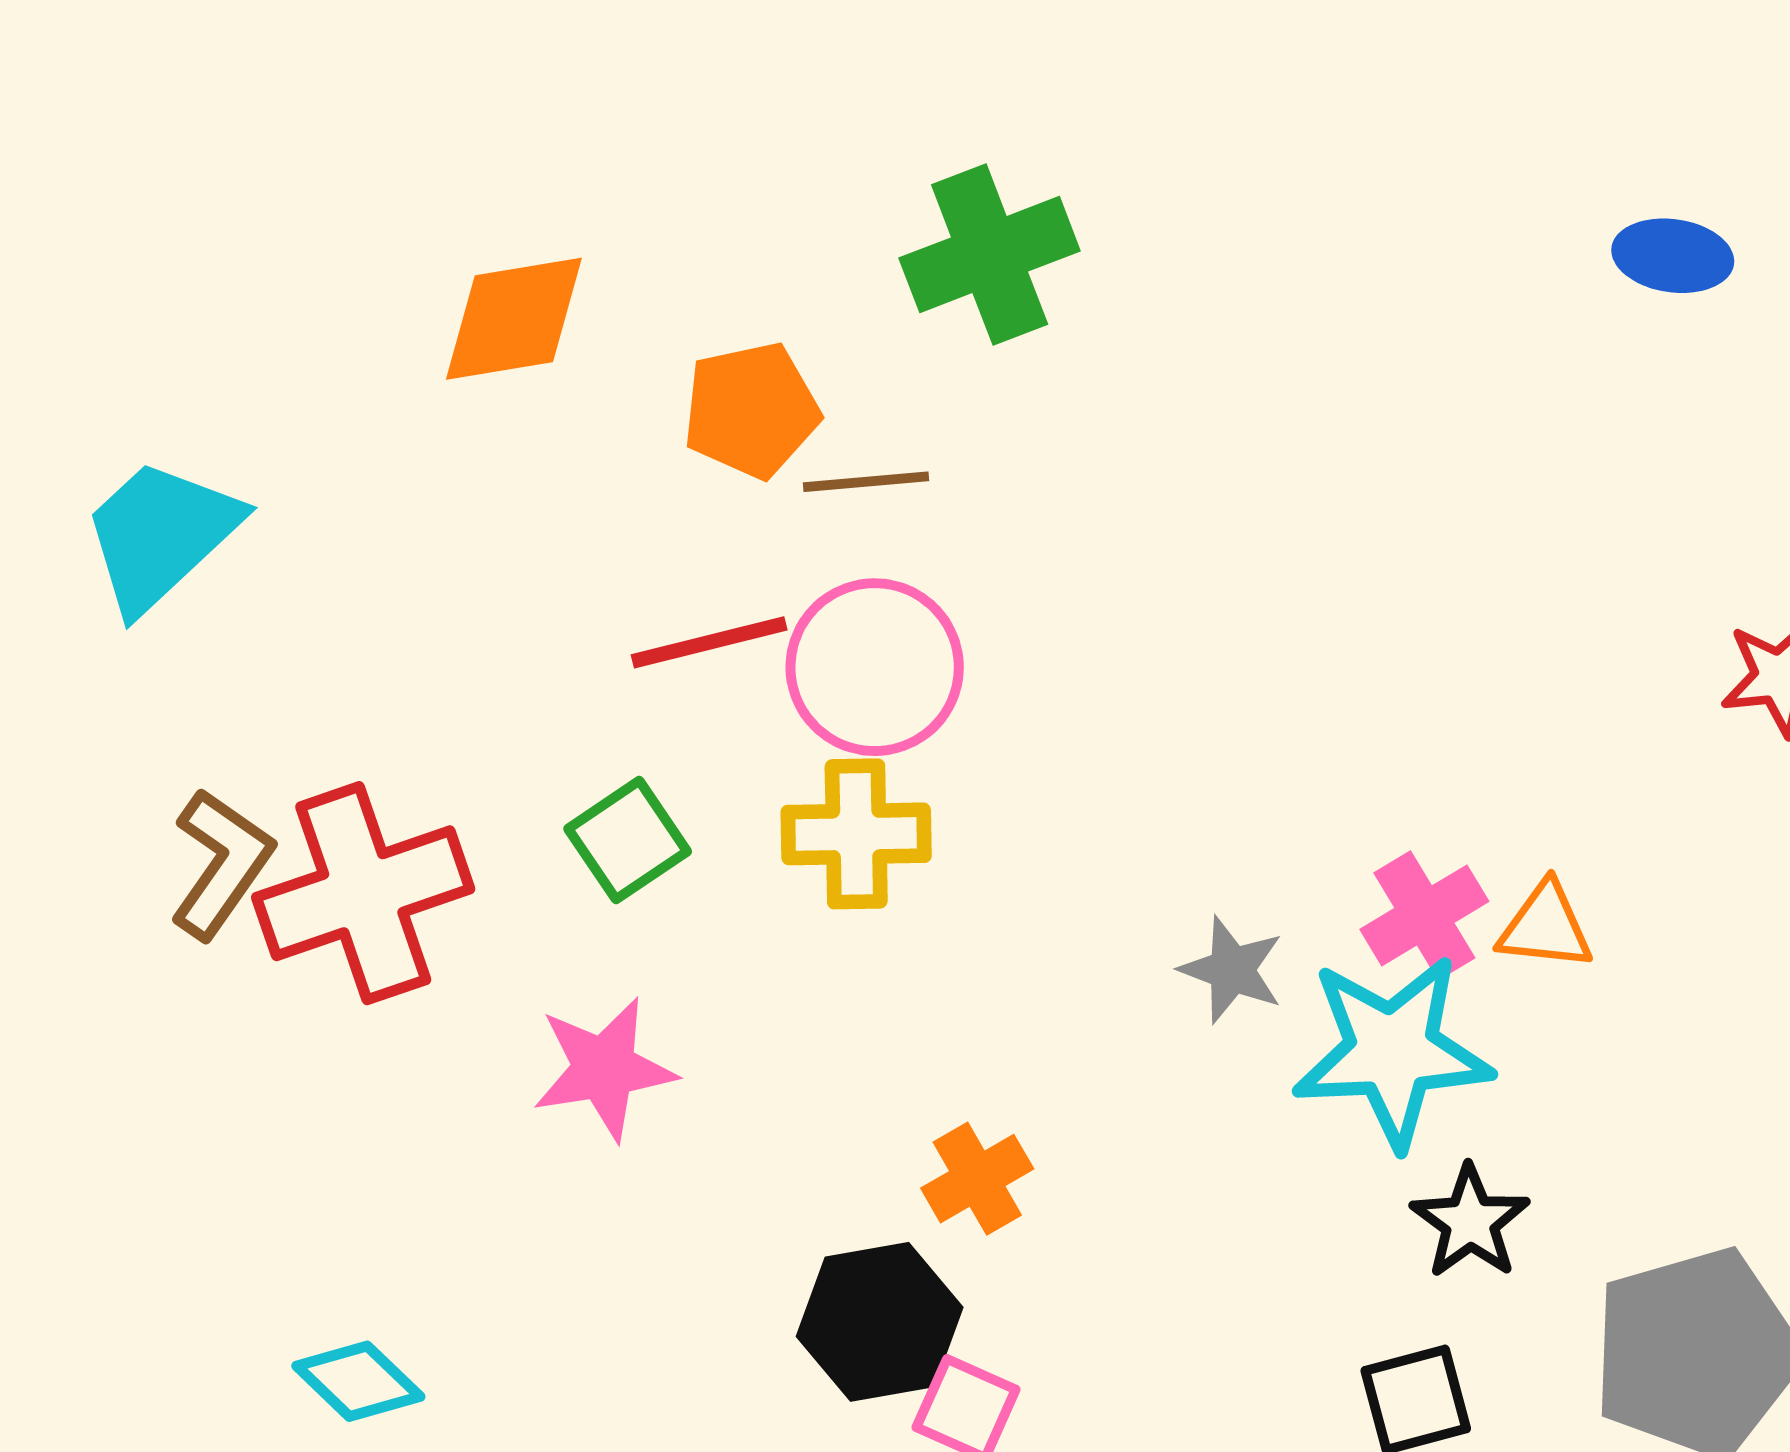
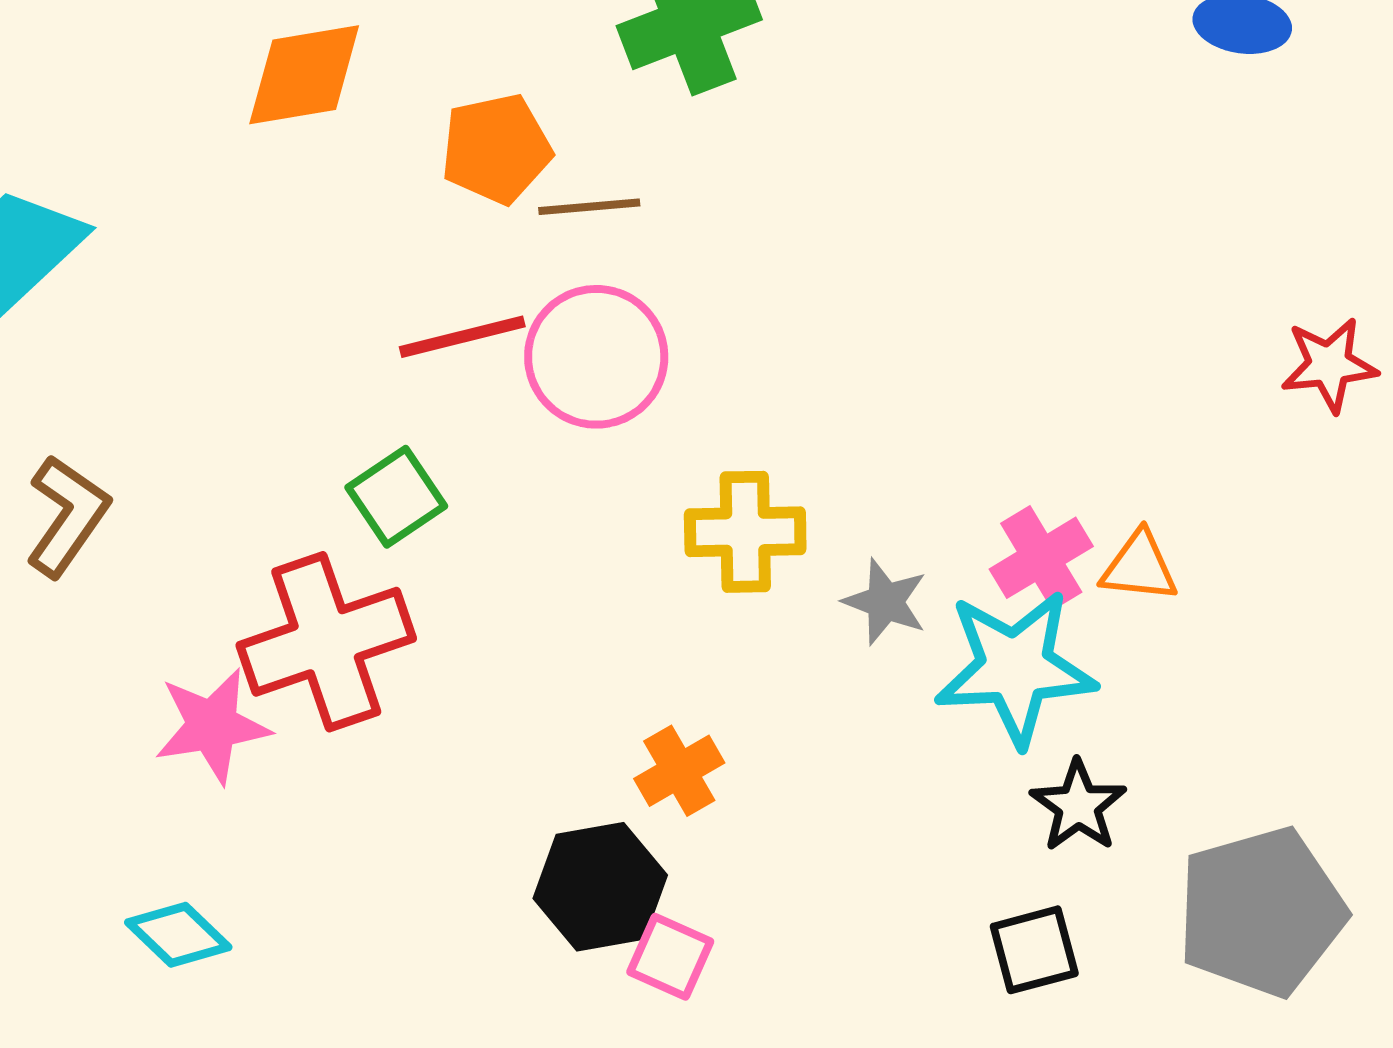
yellow cross: (856, 834) -> (745, 532), moved
red cross: (363, 893) -> (326, 642), moved
pink star: (604, 1069) -> (212, 726), moved

